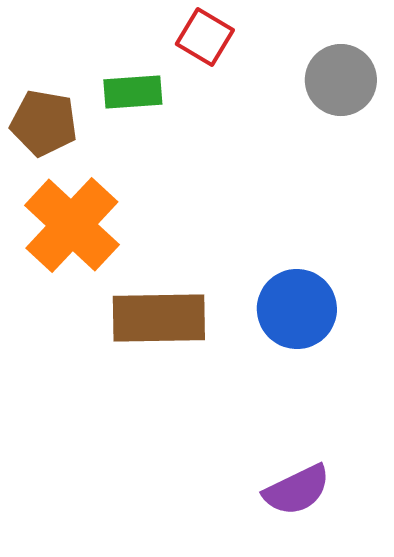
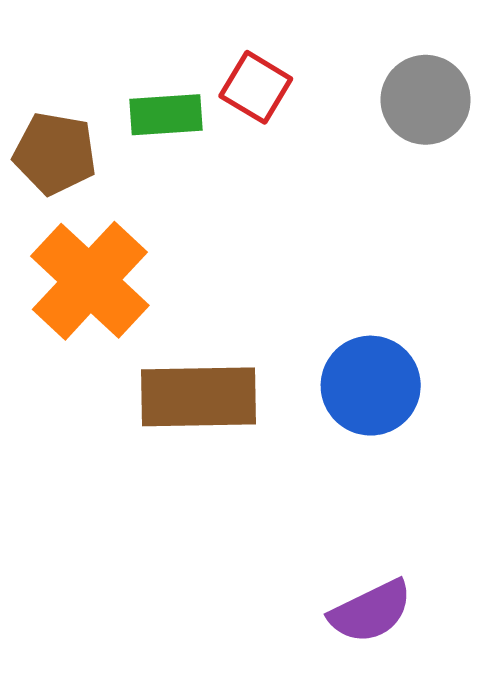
red square: (205, 37) -> (256, 87), moved

